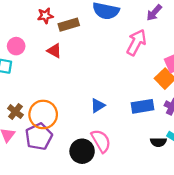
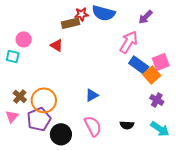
red star: (45, 16) -> (82, 14), moved
blue rectangle: (143, 106) -> (139, 65), moved, turned 42
black semicircle: (158, 142) -> (127, 125), moved
black circle: (82, 151) -> (61, 134), moved

